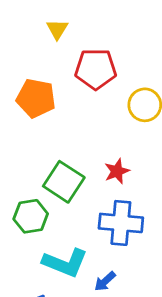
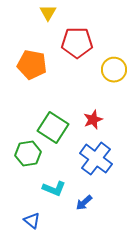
blue cross: (121, 223) -> (96, 159), turned 32
cyan L-shape: (65, 263) -> (54, 189), size x0.7

